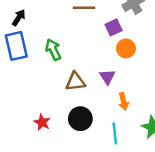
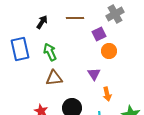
black arrow: (19, 18) -> (42, 22), moved
brown triangle: (75, 82) -> (54, 78), moved

